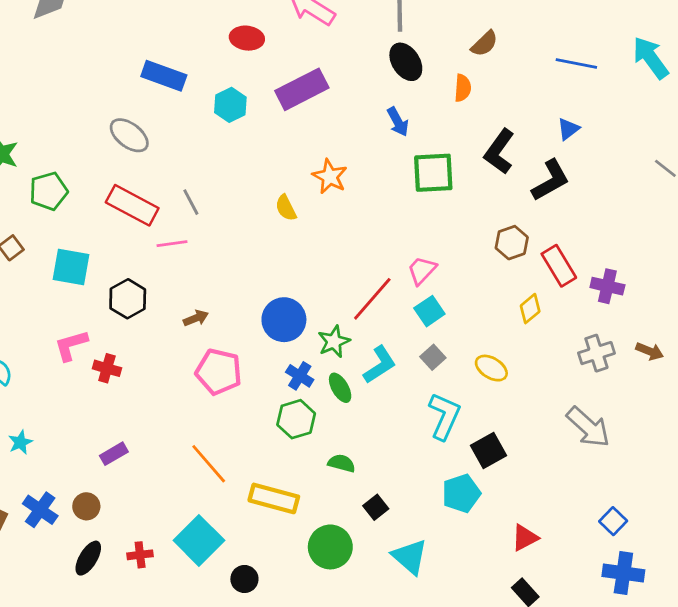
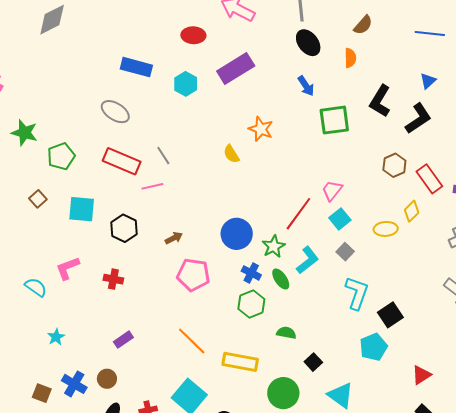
pink L-shape: (71, 345) -> (68, 268), moved
yellow ellipse: (491, 368) -> (386, 229), moved, turned -30

